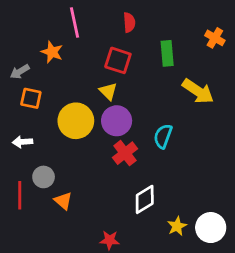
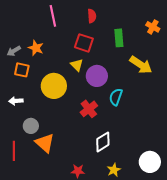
orange star: (52, 52) -> (36, 48), moved
purple circle: (117, 121) -> (97, 76), moved
red line: (20, 195) -> (14, 151), moved
orange triangle: (63, 201) -> (45, 143), size x1.5
yellow star: (177, 226) -> (114, 170), moved

